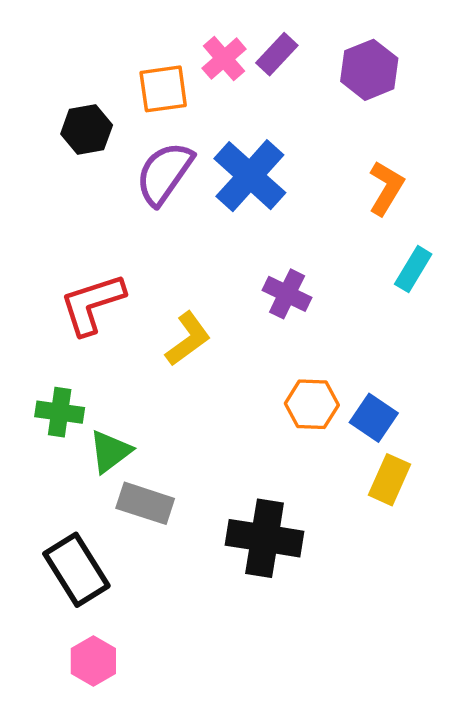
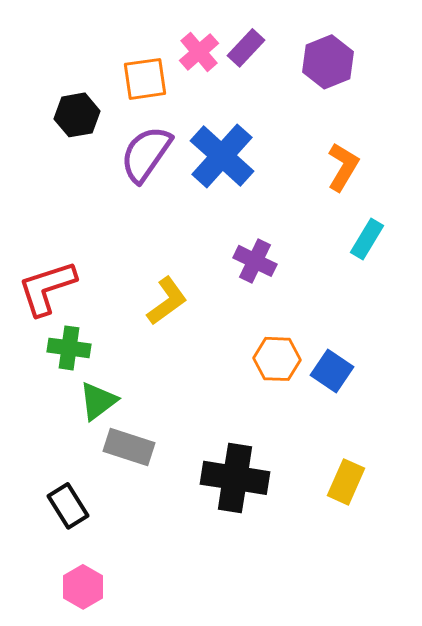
red L-shape: (92, 304) -> (47, 288), moved
green cross: (60, 412) -> (69, 348), moved
yellow rectangle: (390, 480) -> (346, 482), moved
black rectangle: (76, 570) -> (68, 506), size x0.7

